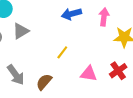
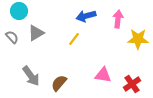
yellow line: (62, 52) -> (74, 39), moved
red cross: (118, 71) -> (132, 84), moved

